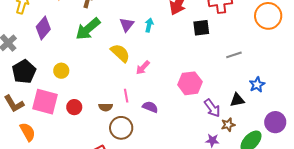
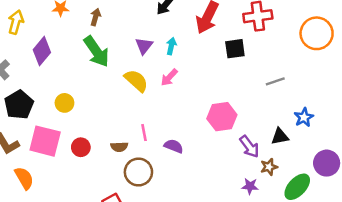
green arrow: (88, 29) -> (97, 52), turned -84
pink arrow: (143, 68) -> (169, 77), moved

